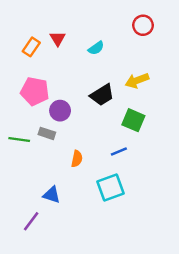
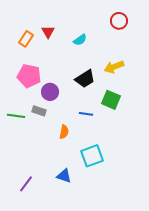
blue line: (119, 151) -> (86, 114), moved, turned 32
blue triangle: (52, 195) -> (64, 176), moved

